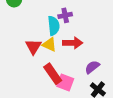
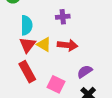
cyan semicircle: (54, 26) -> (27, 25), moved
red rectangle: (53, 74) -> (27, 72), moved

